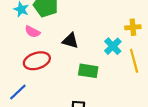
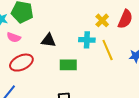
yellow cross: (133, 27) -> (102, 20), turned -32
cyan cross: (113, 46) -> (87, 40), turned -35

